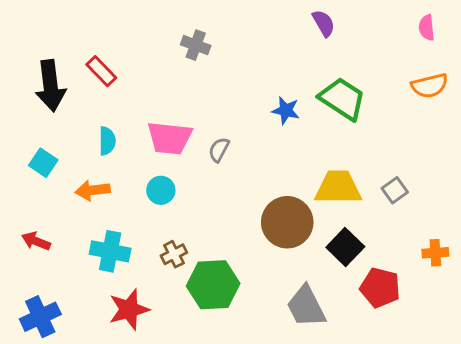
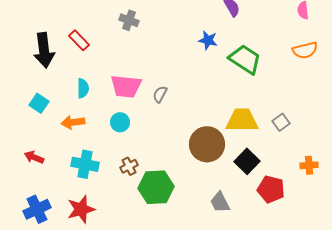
gray cross: (196, 45) -> (129, 20), moved
blue star: (286, 110) -> (208, 40), moved
gray trapezoid: (306, 306) -> (220, 202), size x0.7
red star: (129, 309) -> (81, 209), moved

